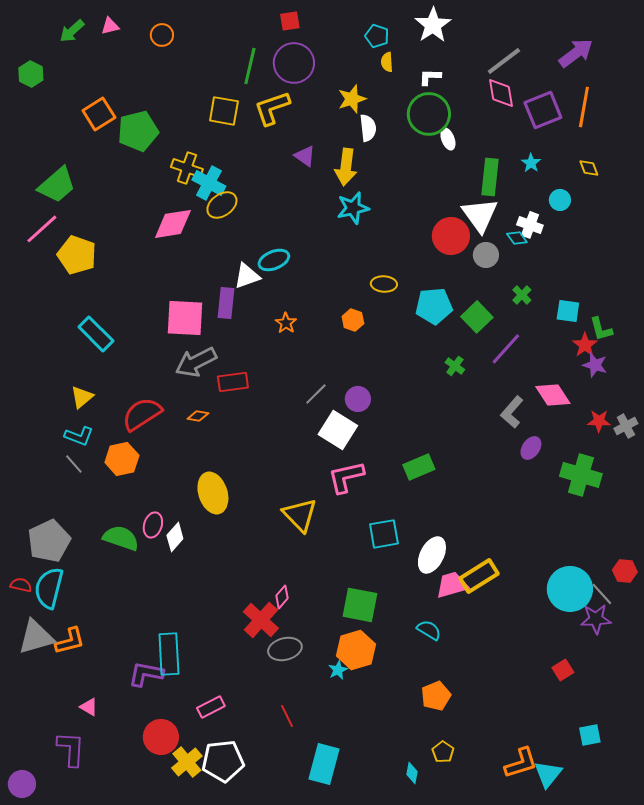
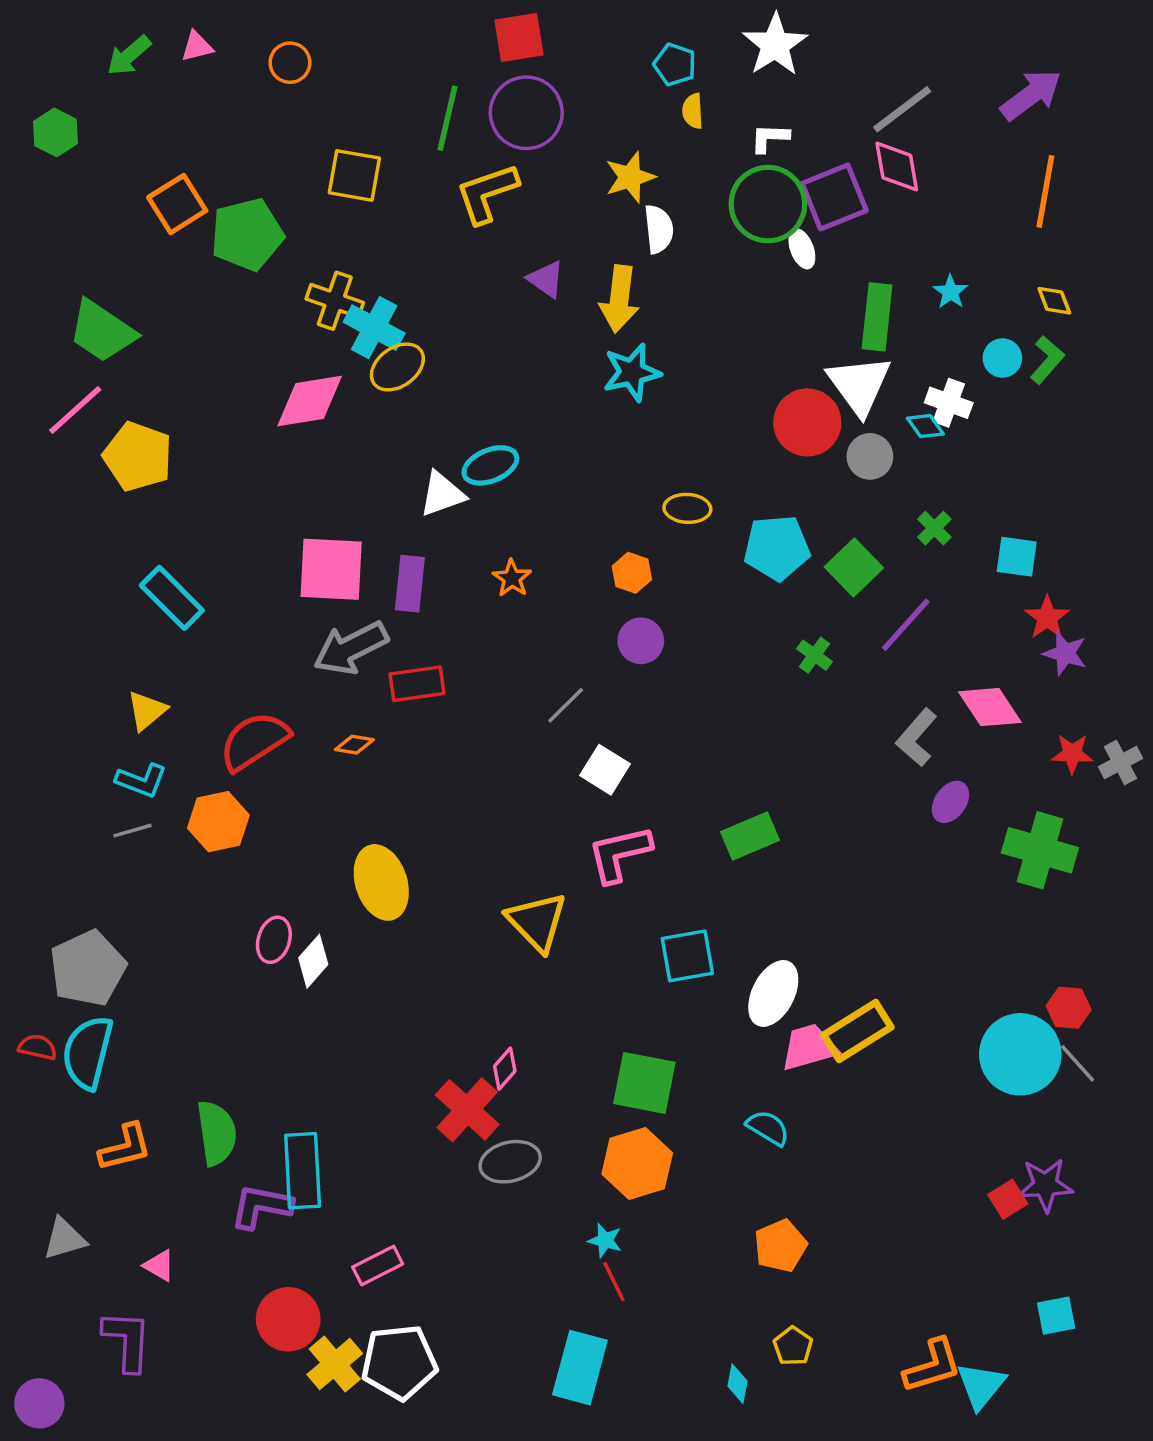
red square: (290, 21) -> (519, 38), size x1.4
purple square: (543, 110) -> (834, 197), moved
yellow square: (224, 111) -> (354, 175), moved
green trapezoid: (57, 185) -> (102, 331), turned 75
purple rectangle: (226, 303) -> (410, 584), moved
green L-shape: (601, 329) -> (1047, 360), moved, turned -124
purple circle: (358, 399) -> (641, 641), moved
white square: (338, 430) -> (605, 770), size x0.7
gray line: (74, 464) -> (132, 831), turned -65
green semicircle: (121, 538) -> (217, 1133), moved, turned 63
red hexagon: (625, 571) -> (1069, 1008), moved
purple star: (596, 619) -> (1045, 1185), moved
gray triangle: (36, 637) -> (64, 1239), moved, size x0.7
cyan star: (338, 670) -> (605, 1240), moved, turned -30
red line: (287, 716) -> (614, 1282), moved

